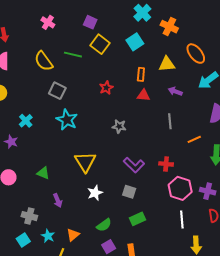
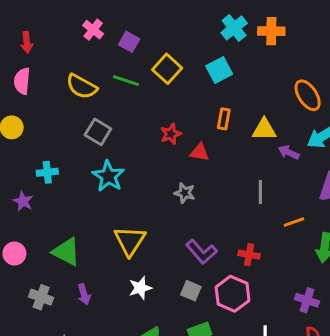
purple square: (90, 22) -> (129, 42), moved
orange cross: (169, 27) -> (271, 31), moved, turned -30
yellow semicircle: (44, 61) -> (82, 86), turned -30
yellow triangle: (167, 64) -> (264, 129), moved
purple arrow: (175, 91) -> (289, 152), moved
red triangle: (143, 95) -> (200, 152), moved
cyan cross: (26, 121) -> (47, 172), turned 32
green triangle: (43, 173) -> (66, 252), size x1.5
pink hexagon: (180, 188) -> (233, 294), moved
gray cross: (29, 216) -> (41, 297), moved

